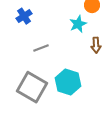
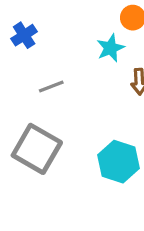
cyan hexagon: (68, 82) -> (118, 162), moved

